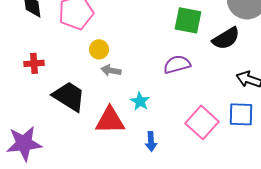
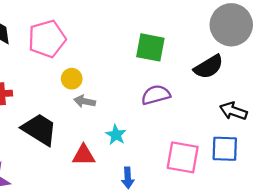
green square: (188, 20) -> (150, 47), moved
red triangle: (110, 120) -> (84, 155), size x0.7
pink square: (202, 122) -> (183, 157), turned -32

